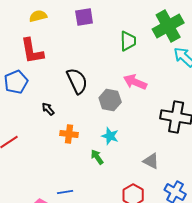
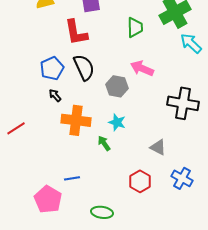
red L-shape: (32, 51) -> (76, 32), moved
blue pentagon: (16, 82) -> (52, 68), moved
orange cross: (69, 134) -> (76, 120), size x1.6

